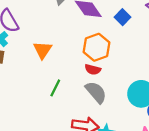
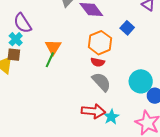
blue square: (122, 17) -> (127, 28), moved
green line: (55, 88) -> (50, 60), moved

